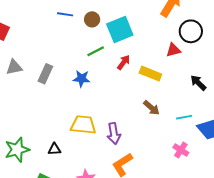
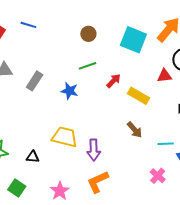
blue line: (65, 14) -> (28, 25), moved
cyan square: (120, 30) -> (133, 40), moved, turned 36

